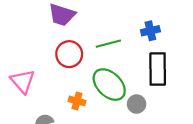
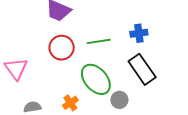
black rectangle: (158, 69) -> (142, 69), turned -40
orange cross: (77, 101) -> (70, 103), moved, turned 35

